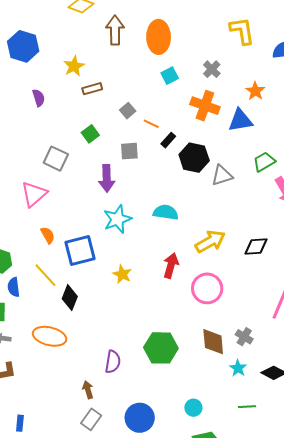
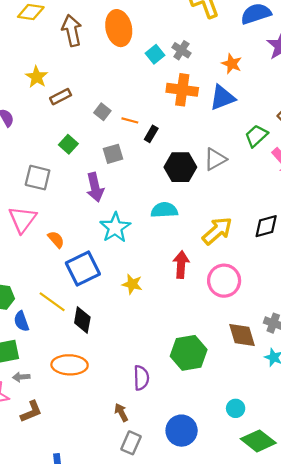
cyan square: (170, 76) -> (155, 54), moved
black hexagon: (194, 158) -> (180, 167), moved
orange semicircle: (48, 235) -> (56, 239), moved

